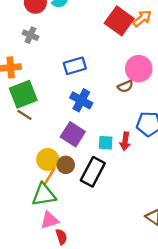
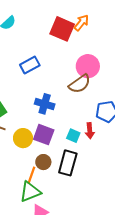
blue rectangle: (75, 66) -> (30, 65), moved
brown semicircle: (125, 86) -> (80, 84), size x1.6
cyan square: (106, 143) -> (73, 136), turned 32
yellow circle: (48, 159) -> (23, 138), moved

